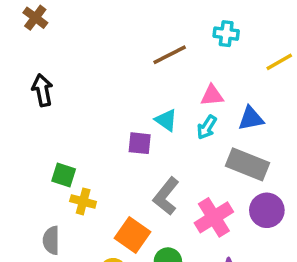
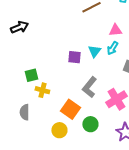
black arrow: (42, 90) -> (19, 27), turned 78
cyan triangle: (166, 120) -> (94, 51), moved, turned 32
green square: (64, 175) -> (31, 75), turned -32

